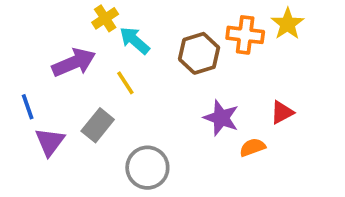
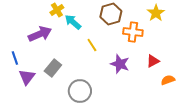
orange cross: (245, 35) -> (133, 32), moved
brown hexagon: (199, 53) -> (111, 14), moved
yellow line: (125, 83) -> (92, 45), moved
orange semicircle: (253, 147) -> (168, 80), moved

